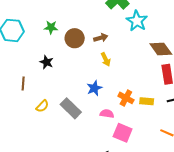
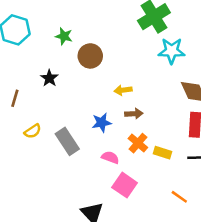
cyan star: (137, 21) -> (172, 51), turned 30
brown arrow: (101, 38) -> (134, 114), moved
yellow arrow: (106, 59) -> (123, 90), turned 96

